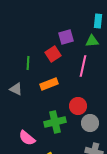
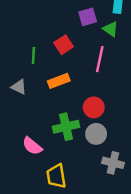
purple square: (66, 37) -> (88, 17), moved
green triangle: (92, 41) -> (111, 29), turned 40
gray circle: (90, 123) -> (96, 134), moved

